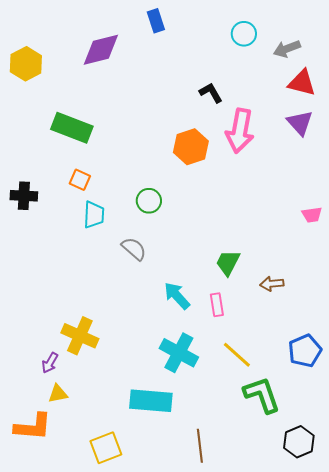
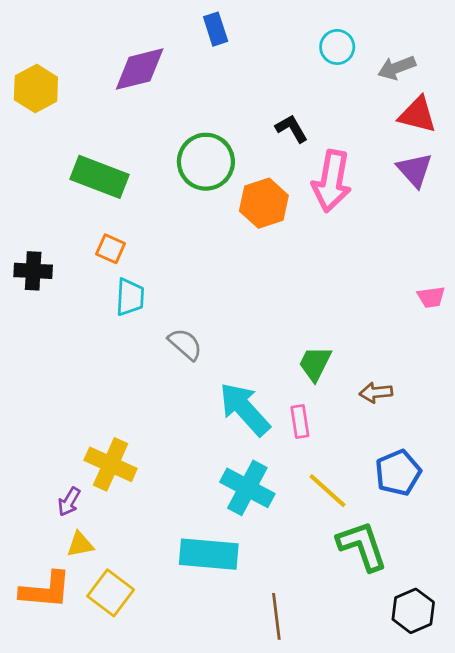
green circle: (149, 201) -> (206, 162), moved, size x1.6
cyan arrow: (177, 296) -> (245, 409), size x1.4
blue pentagon: (305, 351) -> (398, 473), moved
yellow square: (106, 448) -> (111, 593), moved, turned -32

